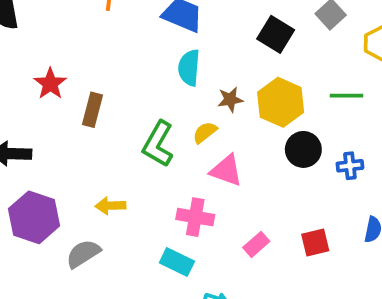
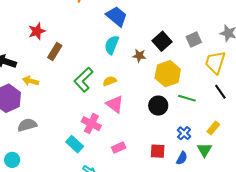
green line: (347, 96) -> (187, 98), moved
brown star: (230, 100) -> (139, 56), moved
yellow hexagon: (281, 102) -> (168, 74), moved
blue cross: (350, 166) -> (184, 133), moved, turned 32
yellow arrow: (110, 206) -> (31, 81), moved
red square: (315, 242) -> (158, 151), moved

